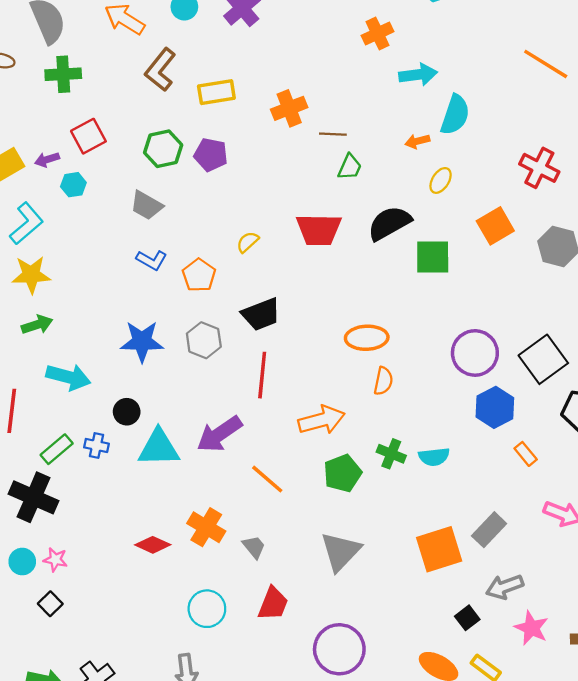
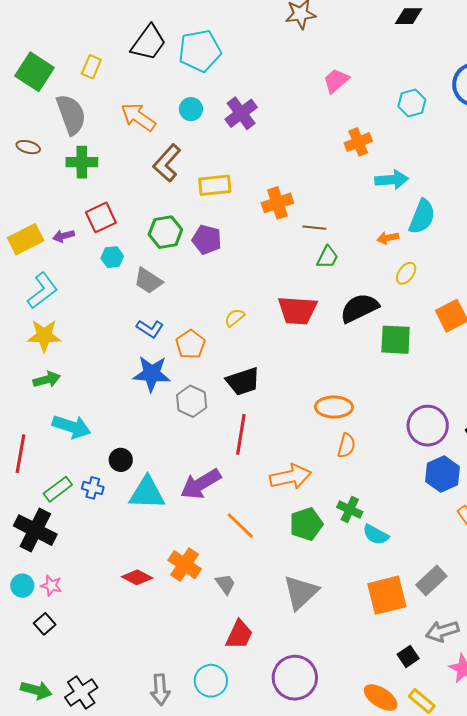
cyan hexagon: (73, 185) -> (112, 257), moved
blue star: (142, 341) -> (152, 374), moved
cyan semicircle: (434, 457) -> (376, 535), moved, turned 32
cyan circle: (207, 609) -> (211, 681), moved

